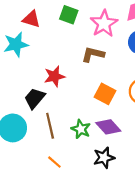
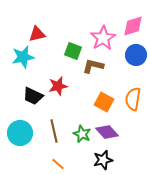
green square: (69, 15) -> (73, 51), moved
red triangle: (31, 19) -> (37, 34), turned -30
black trapezoid: (35, 98) -> (33, 96), moved, turned -105

